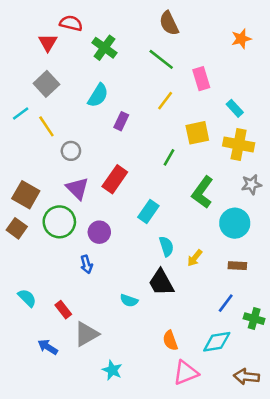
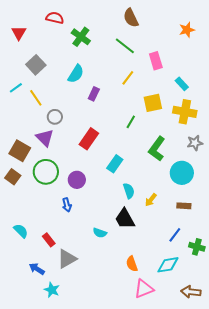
red triangle: (48, 43) -> (19, 33), moved
purple triangle: (77, 188) -> (45, 138), moved
cyan star: (112, 370) -> (52, 290), moved

